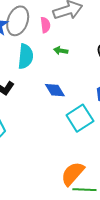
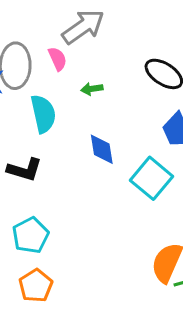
blue diamond: (55, 90) -> (102, 149), turned 40

